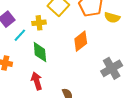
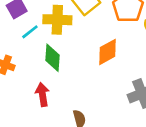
yellow cross: (39, 23) -> (57, 20), size x1.5

